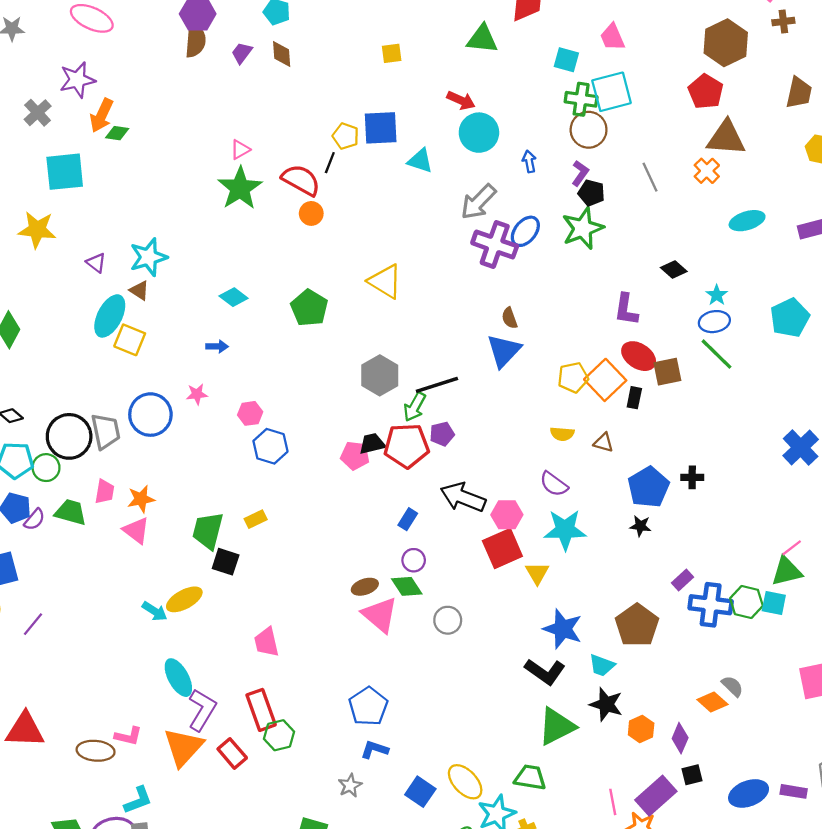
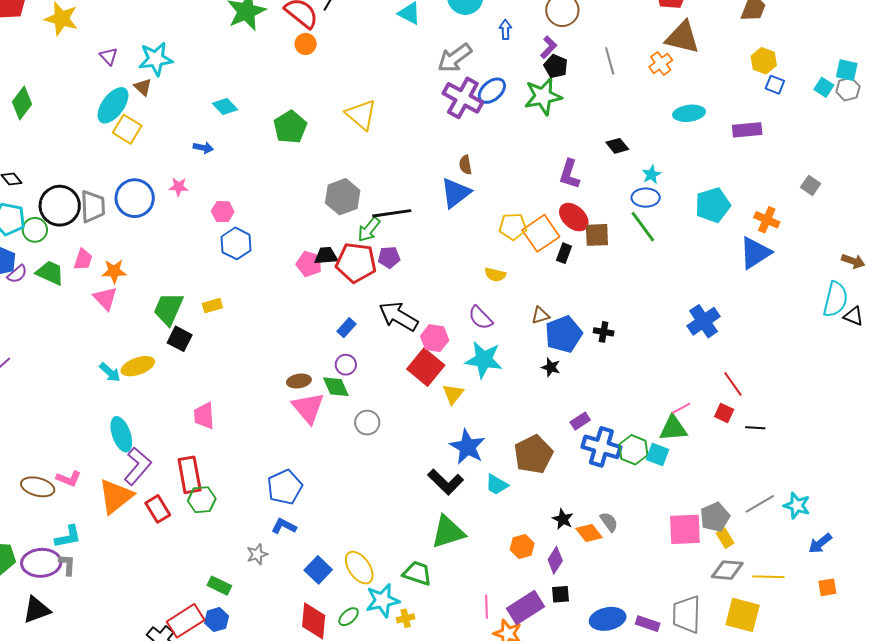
brown triangle: (603, 443) -> (540, 315), moved, turned -42
red square: (502, 548) -> (426, 367), turned -36
black star: (606, 704) -> (563, 519), moved, size x0.7

